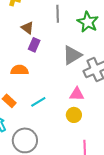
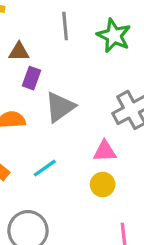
brown triangle: (27, 28) -> (19, 52), turned -32
gray triangle: (72, 55) -> (60, 107), moved

